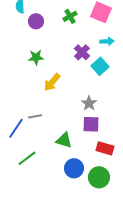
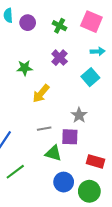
green cross: (70, 16) -> (60, 26), turned -32
purple circle: (36, 21) -> (28, 23), moved
purple cross: (82, 52) -> (60, 58), moved
gray line: (35, 116) -> (44, 129), moved
purple square: (91, 124) -> (70, 137), moved

